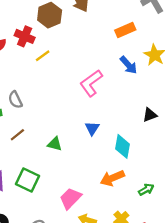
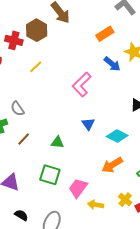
red cross: (25, 36) -> (14, 40), moved
cyan diamond: (123, 146) -> (117, 136), turned -65
green square: (27, 180) -> (50, 175), moved

